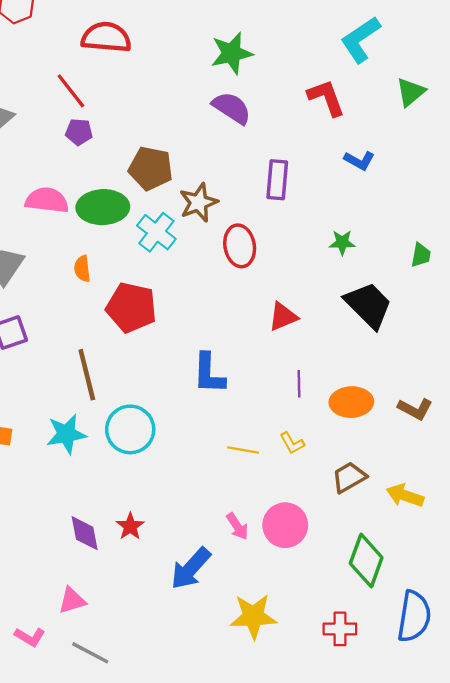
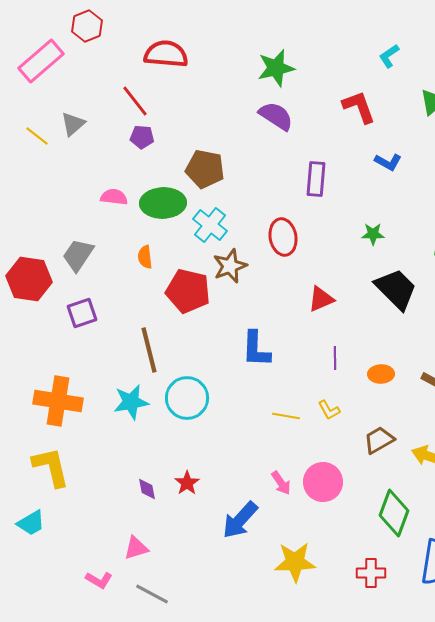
cyan L-shape: (360, 40) -> (389, 56), size x0.6
pink semicircle: (47, 200) -> (114, 197), size x0.7
brown star: (199, 203) -> (230, 266), moved
orange ellipse: (351, 402) -> (381, 374), size x0.7
purple diamond: (85, 533) -> (147, 489), size x0.7

